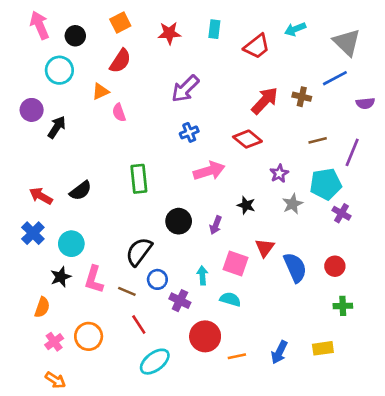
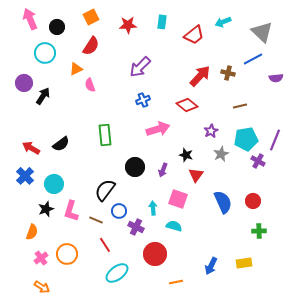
purple line: (352, 152) -> (275, 140), moved
red triangle: (265, 248) -> (196, 175), moved
orange line: (237, 356) -> (176, 282), moved

